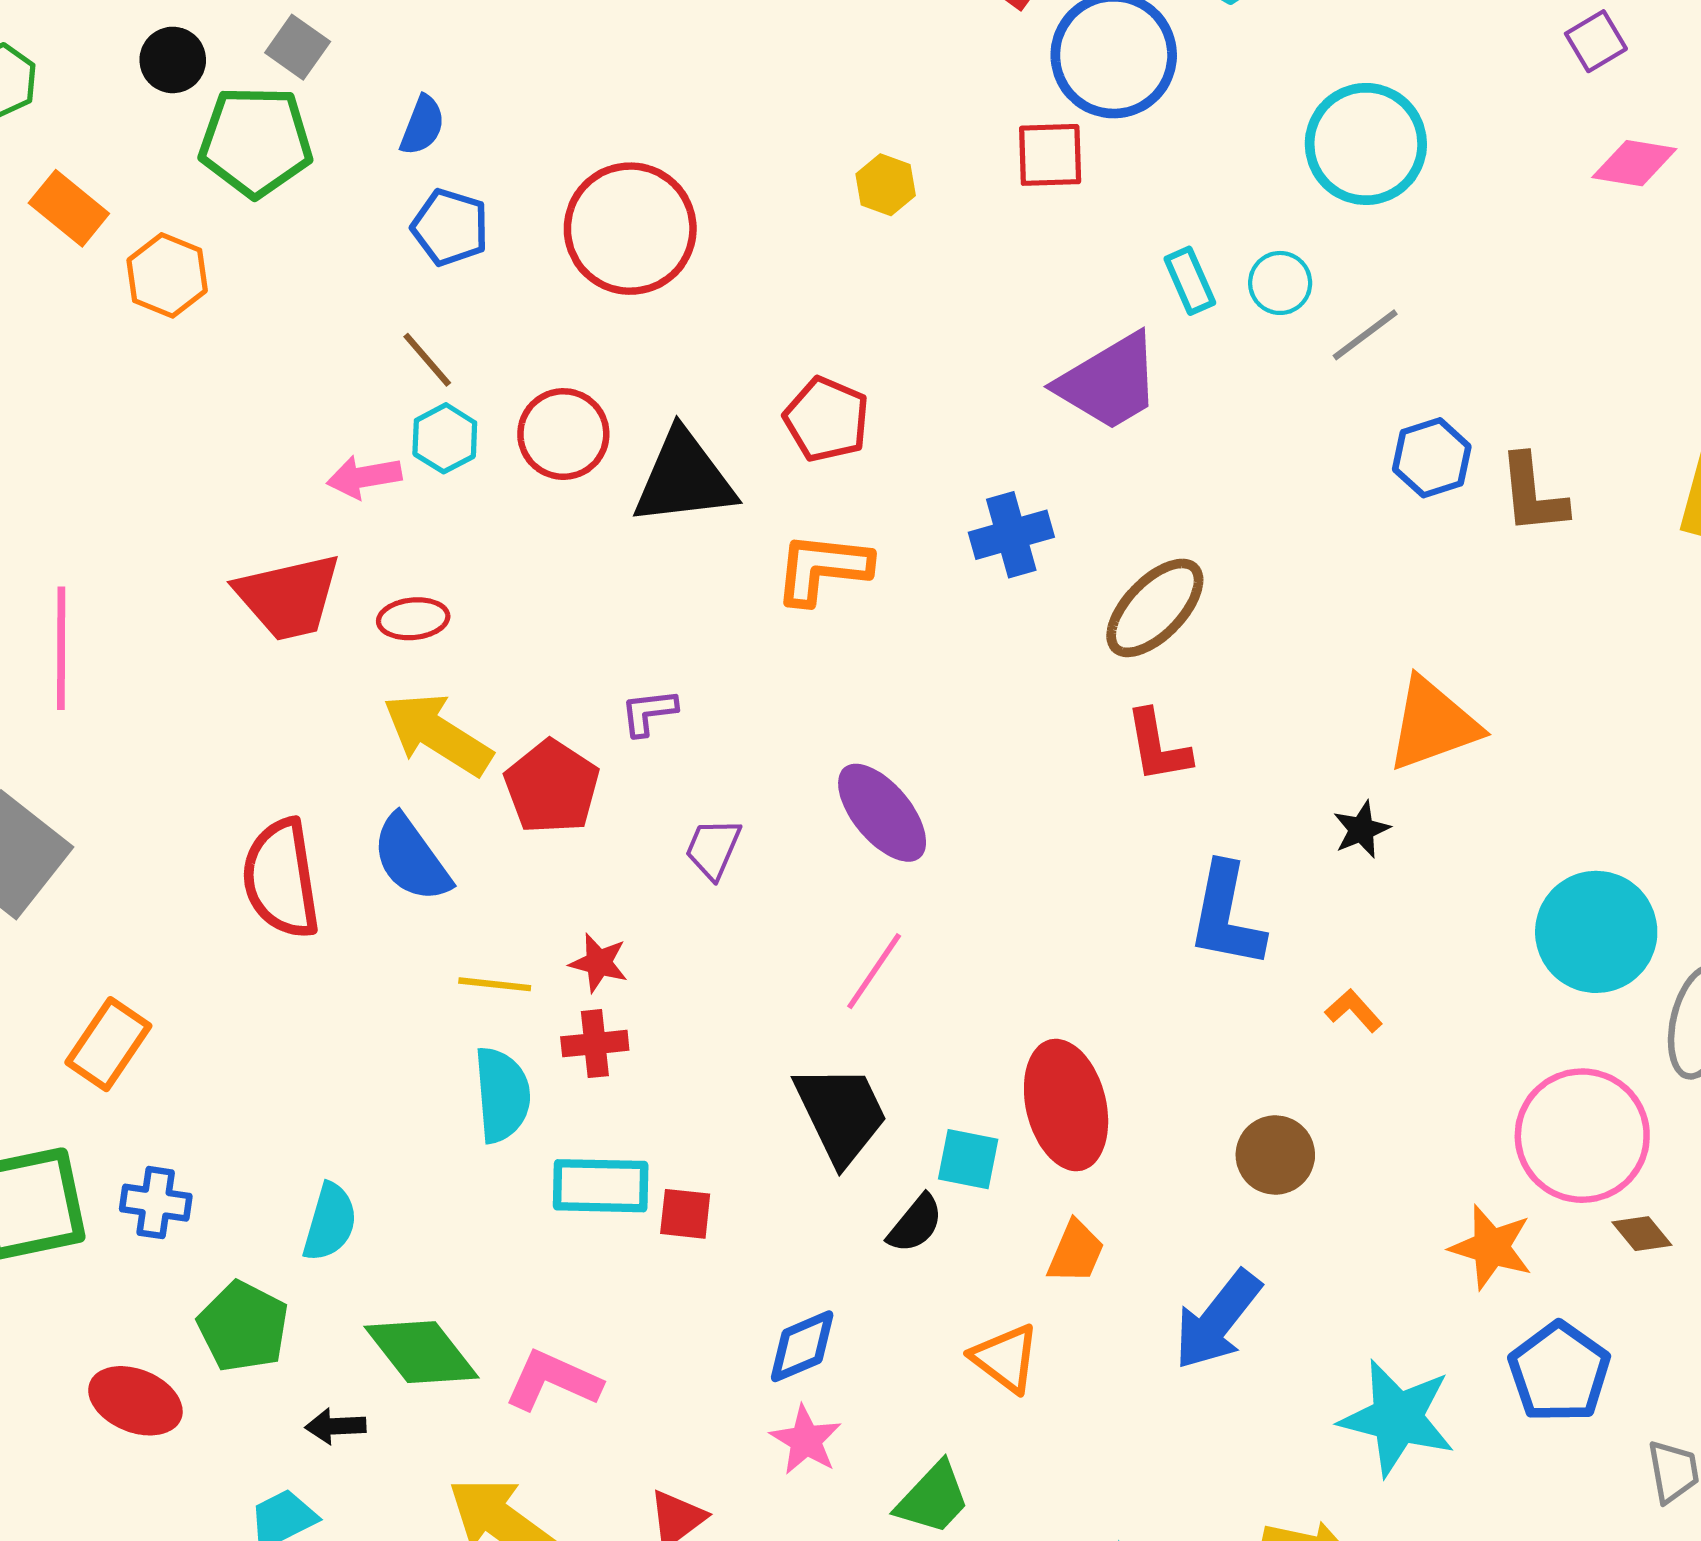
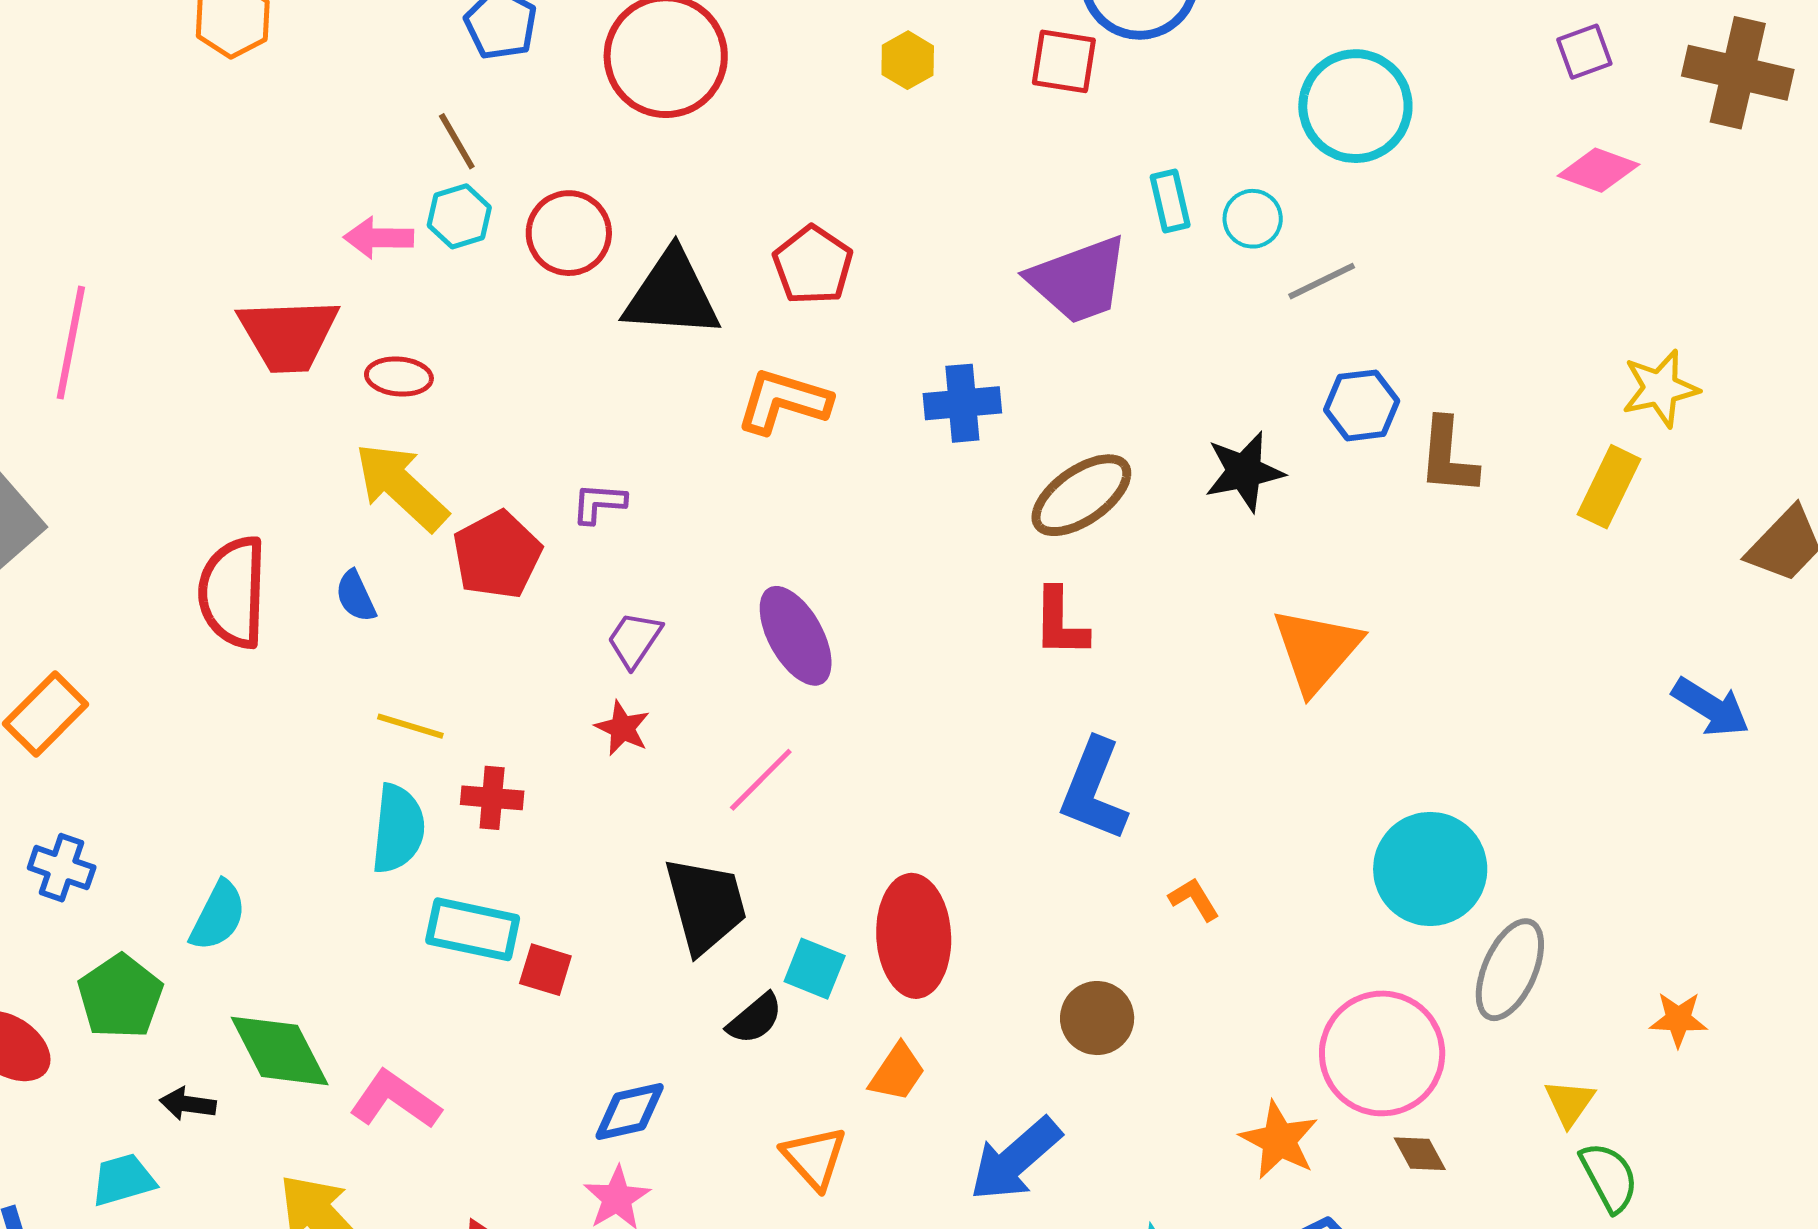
orange triangle: (1433, 724) -> (1316, 650), turned -40
black star: (1361, 830) -> (1244, 472), moved, size x1.5
blue semicircle: (411, 859) -> (356, 596), size x0.6
red star: (599, 963) -> (622, 728), moved

